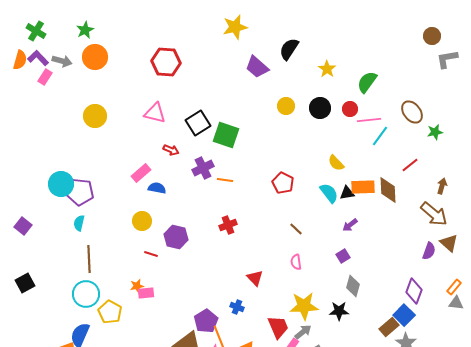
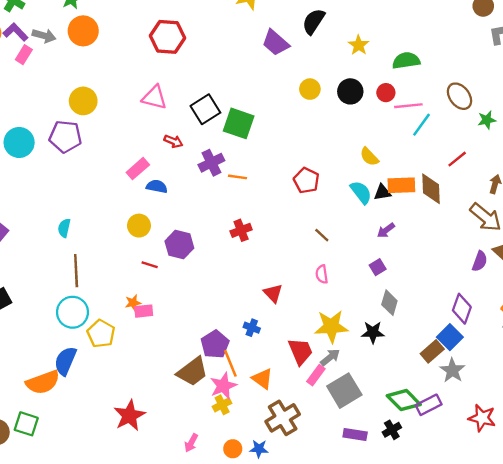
green semicircle: (367, 82) -> (406, 61), turned 45
cyan circle: (61, 184) -> (19, 142), moved
purple pentagon: (80, 192) -> (65, 137), moved

